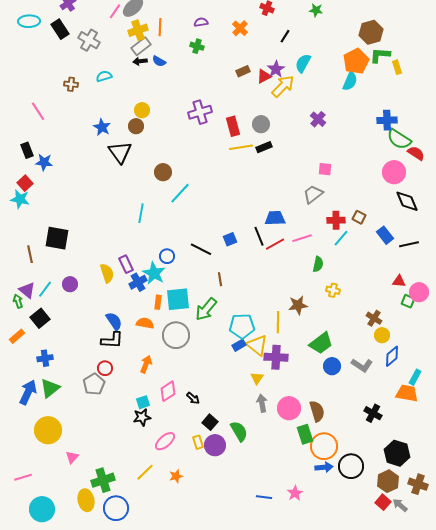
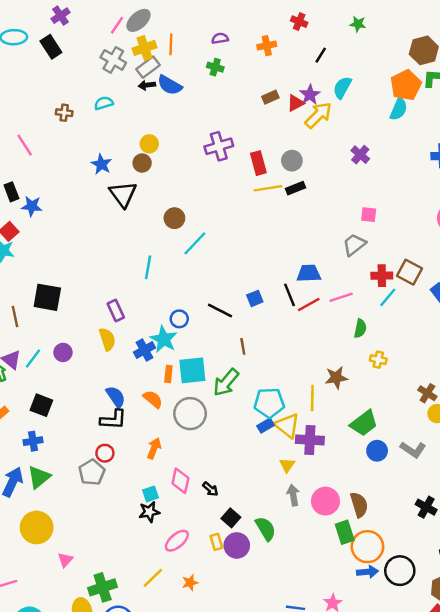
orange cross: (240, 28) -> (267, 46), turned 35
gray cross: (89, 40) -> (113, 60), moved
blue semicircle: (159, 61) -> (170, 85), size x1.5
brown square: (359, 217) -> (409, 272), size x1.5
purple rectangle: (126, 264) -> (116, 310), moved
black square: (40, 318) -> (41, 405), moved, turned -30
orange semicircle: (145, 323) -> (153, 399), turned 30
pink diamond: (168, 391) -> (180, 481), turned -45

